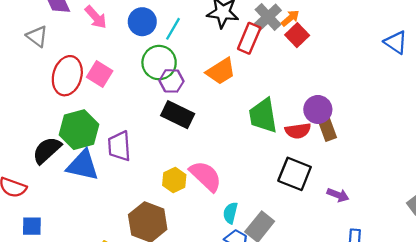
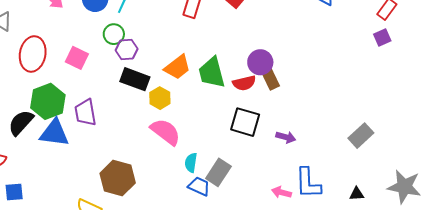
green circle: (159, 63) -> (114, 34), size x0.7
orange trapezoid: (221, 71) -> (177, 67), moved
pink square: (100, 74) -> (77, 58), moved
yellow hexagon: (174, 180) -> (160, 98), moved

